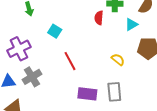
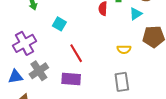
yellow semicircle: (118, 60) -> (124, 49), turned 144
purple rectangle: (87, 94) -> (71, 79), moved

